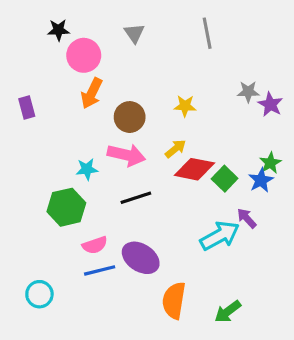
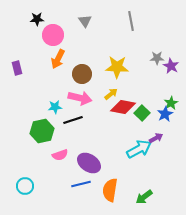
yellow star: (185, 106) -> (117, 67), size x1.6
black line: (136, 198) -> (73, 120), moved
purple arrow: (247, 218) -> (156, 138), turned 104
blue line: (100, 270) -> (81, 184), moved

